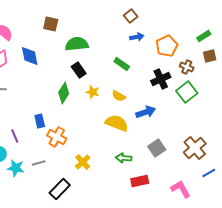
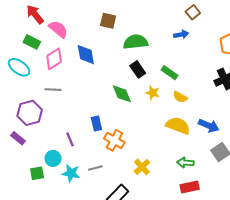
blue arrow: (137, 37) -> (181, 34), moved
green rectangle: (122, 64) -> (170, 73), moved
green diamond: (64, 93) -> (122, 94), turned -55
blue arrow: (146, 112) -> (209, 126), moved, turned 42
red rectangle: (140, 181) -> (190, 187), moved

